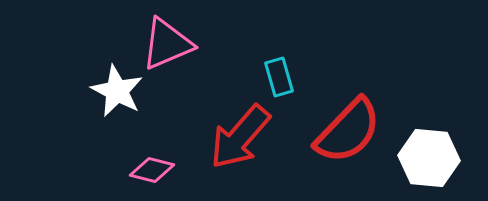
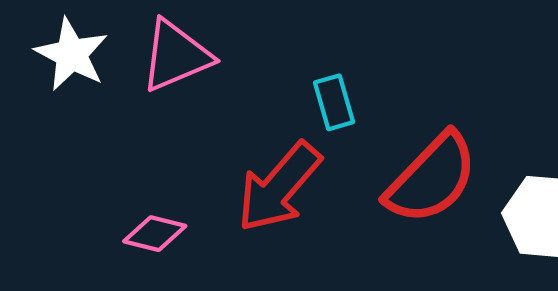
white star: (117, 91) -> (71, 54), moved

